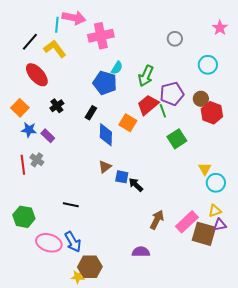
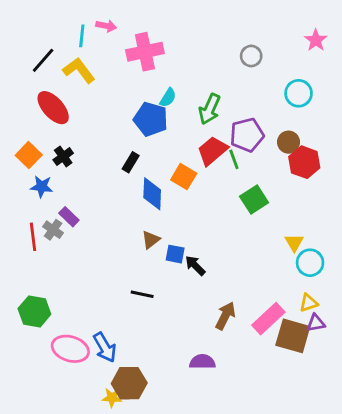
pink arrow: (74, 18) -> (106, 26), size x0.6
black cross: (57, 106) -> (63, 156), moved
purple rectangle: (48, 136) -> (69, 217), moved
black line: (71, 205) -> (142, 294), moved

